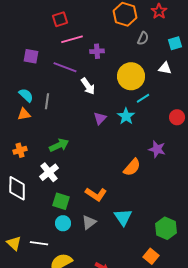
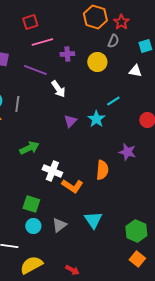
red star: (159, 11) -> (121, 22), moved
yellow circle: (131, 76) -> (97, 62), moved, size x0.7
orange semicircle: (132, 167) -> (102, 170), turned -36
white cross: (49, 172) -> (52, 171), moved, turned -30
orange L-shape: (96, 194) -> (72, 186), moved
orange square: (151, 256) -> (137, 259), moved

